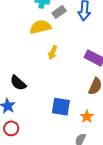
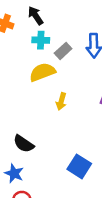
blue square: (61, 107) -> (79, 166), turned 30

